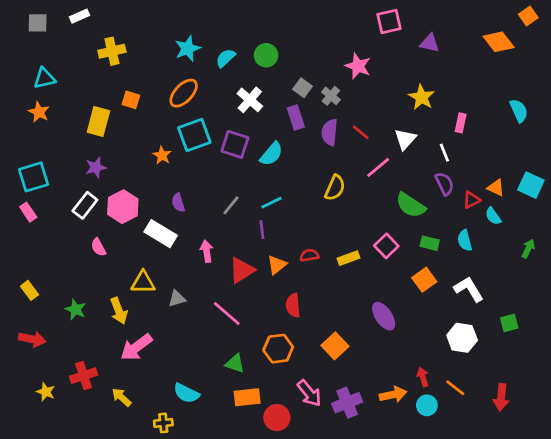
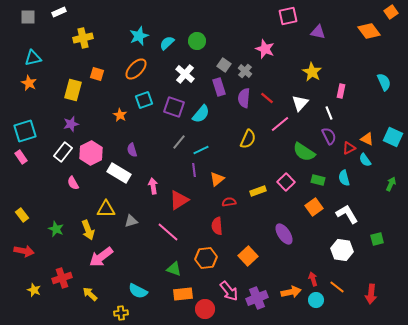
cyan square: (194, 135) -> (144, 100), size x0.7
gray line: (231, 205) -> (179, 142), moved
red semicircle: (309, 255) -> (229, 202), moved
orange triangle: (277, 265) -> (217, 179), moved

